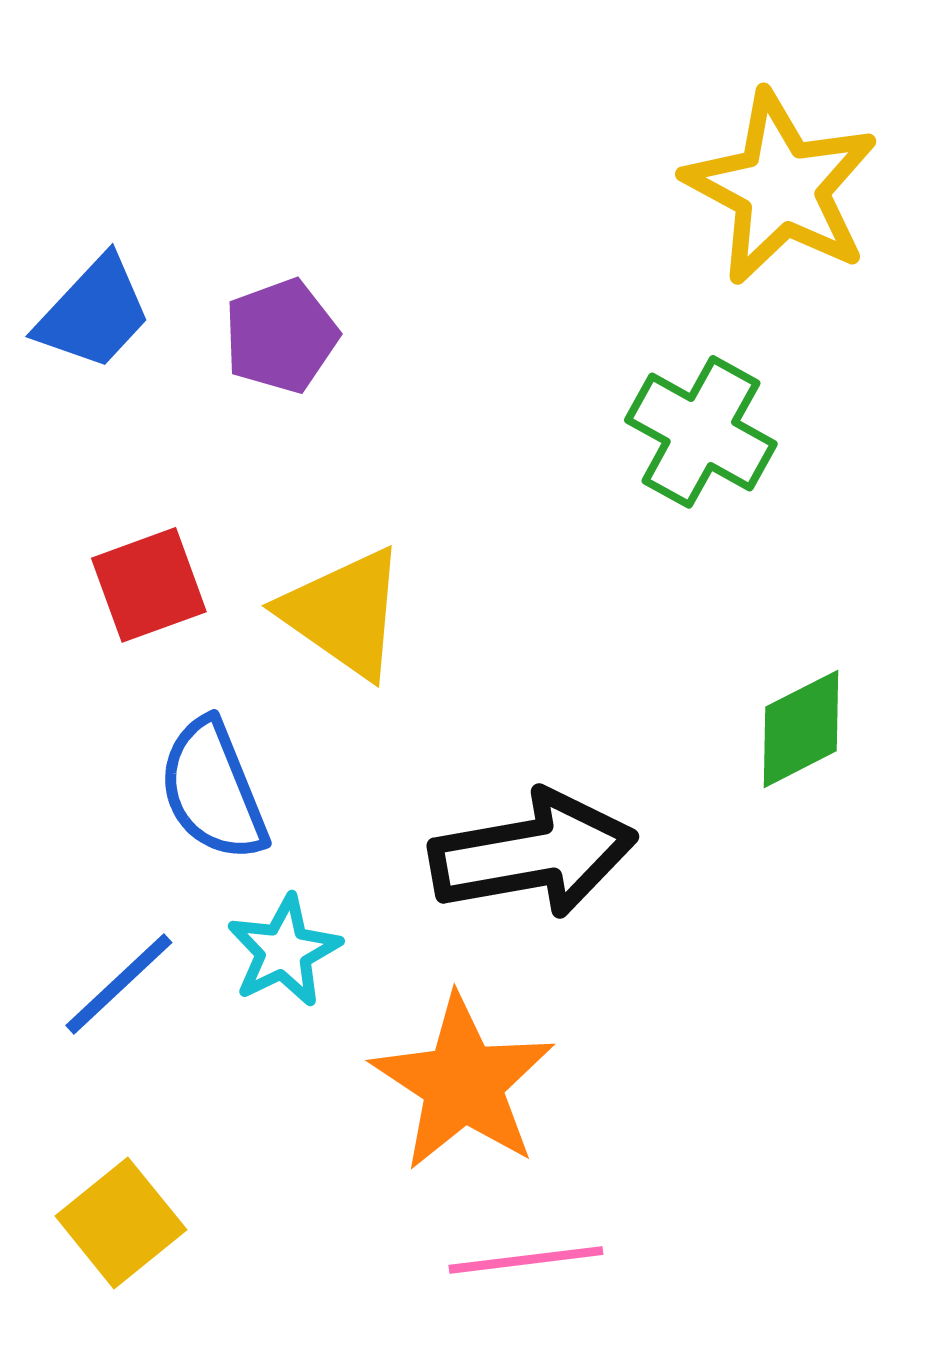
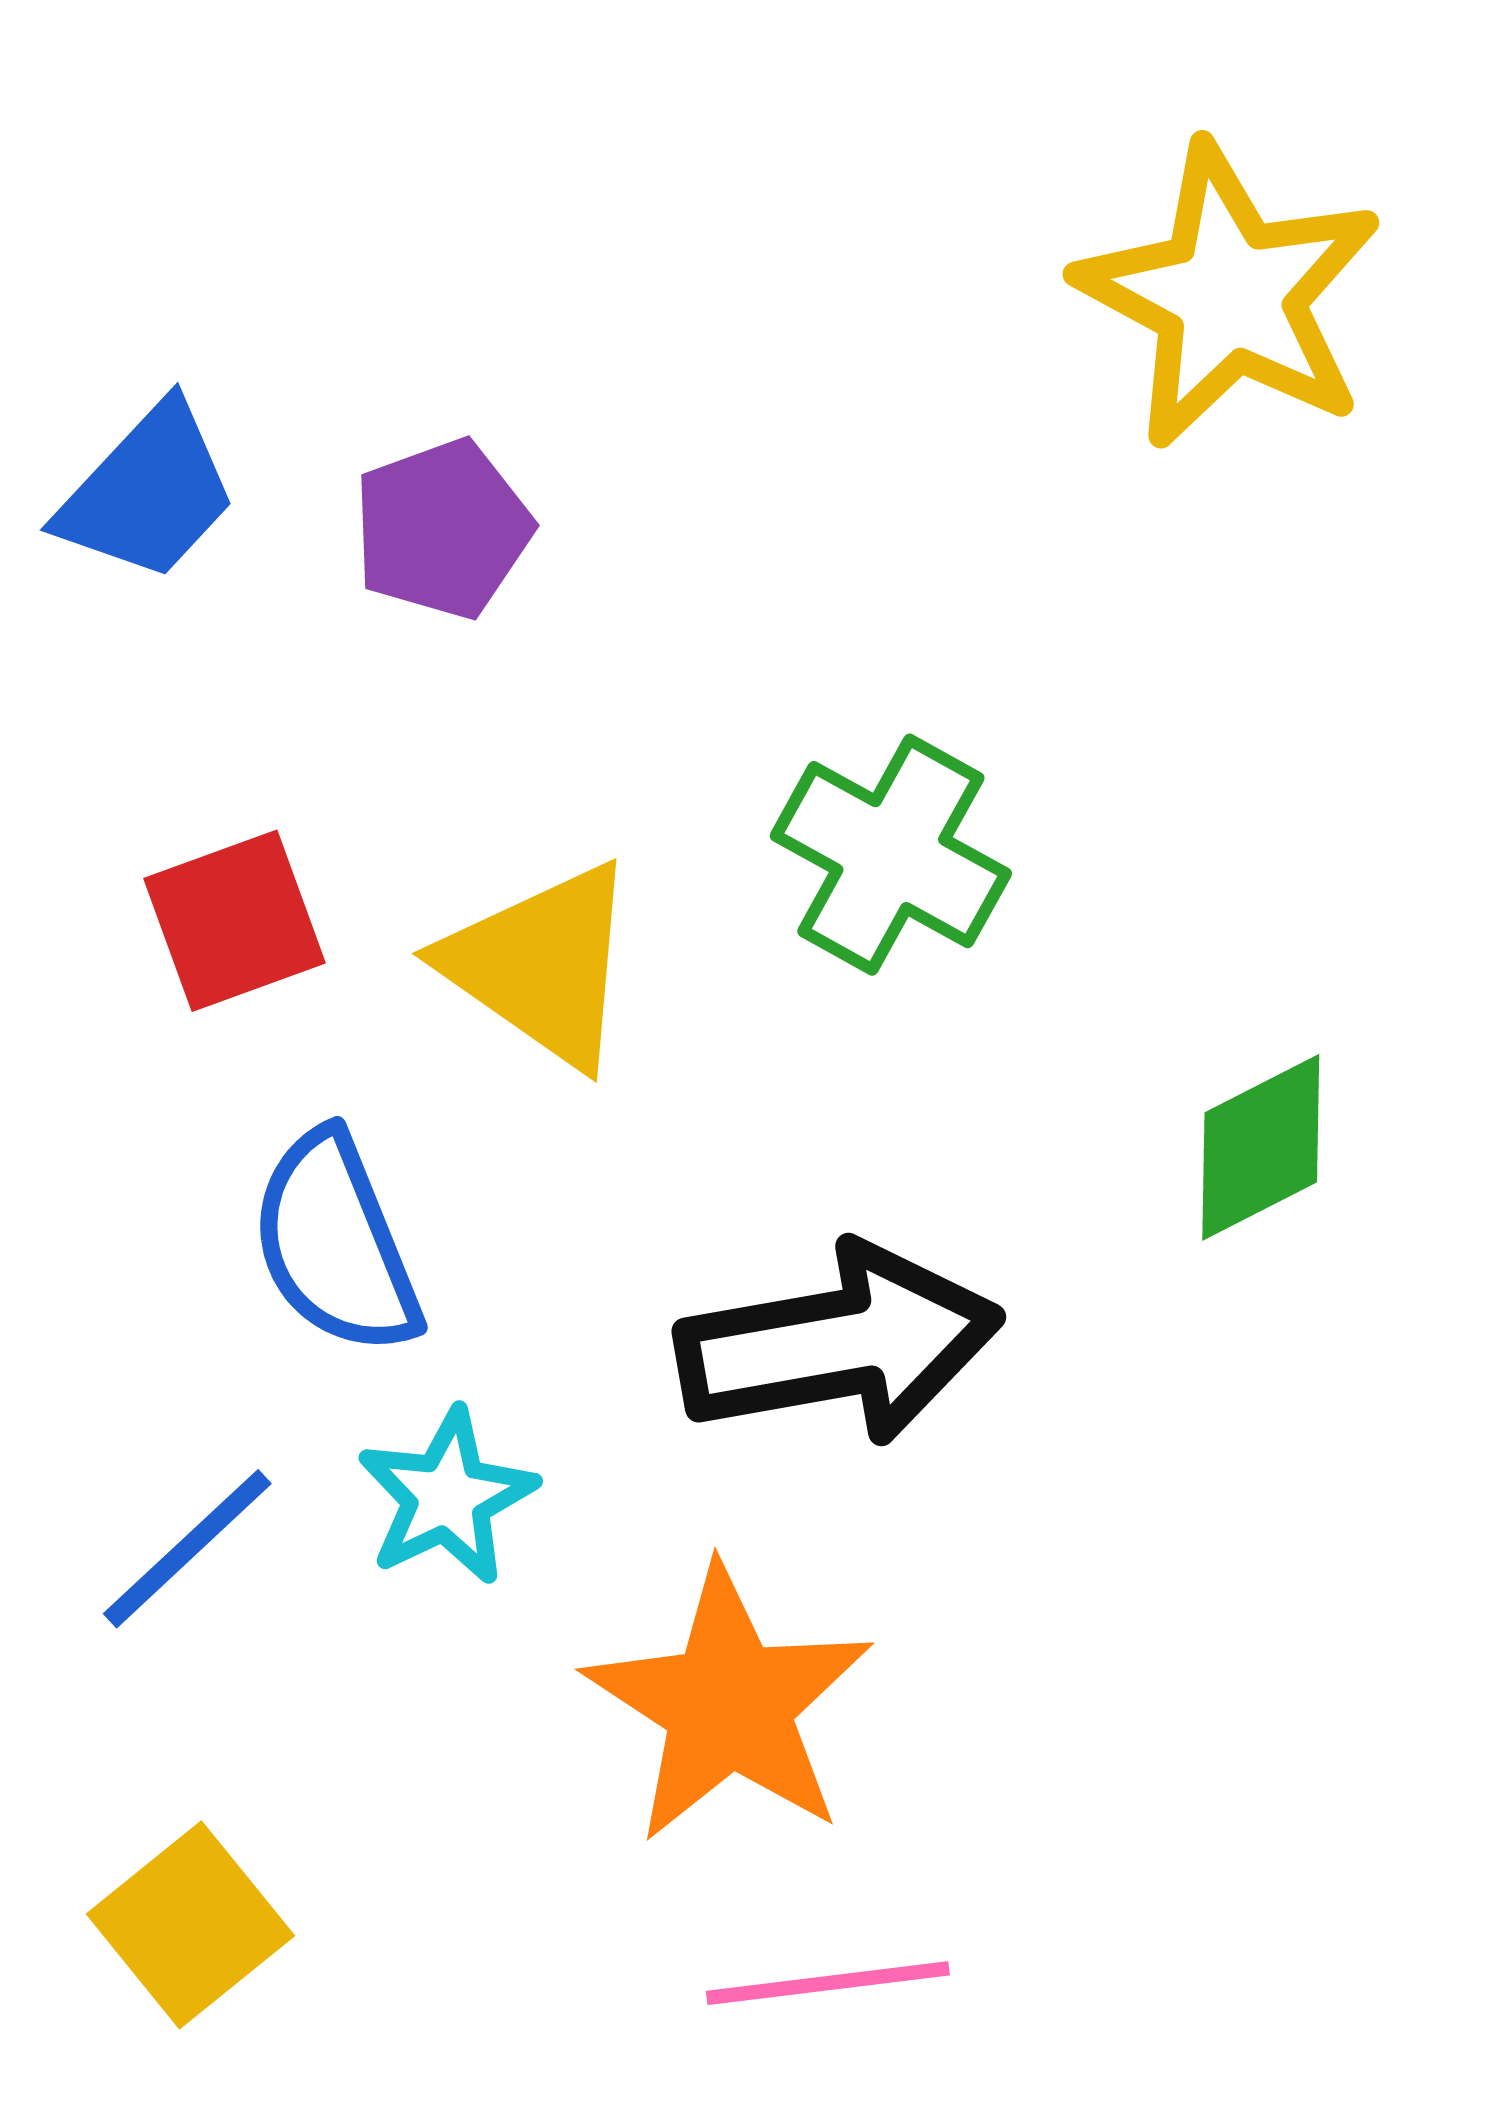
green cross: (701, 432) -> (891, 855), moved

